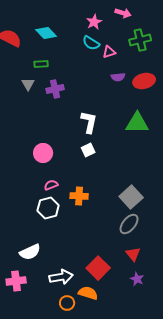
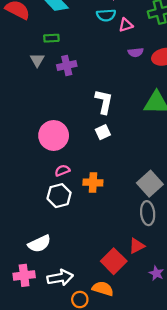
cyan semicircle: (91, 43) -> (106, 15), turned -36
pink circle: (43, 153) -> (54, 135), size x1.4
gray ellipse: (129, 224) -> (148, 213), turned -45
red triangle: (133, 254) -> (137, 246), moved, turned 42
white arrow: (61, 277) -> (60, 278), moved

